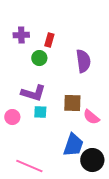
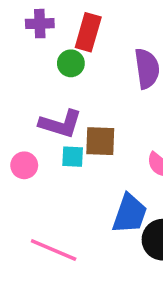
red rectangle: (49, 40) -> (88, 32), size x1.5
brown square: (72, 103) -> (100, 141), moved

